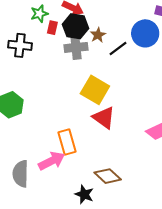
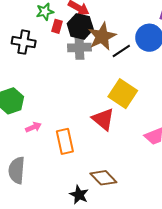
brown star: (98, 35) -> (102, 36), size x1.8
yellow square: (95, 90) -> (123, 94), moved
pink arrow: (52, 161) -> (33, 127), moved, size x0.6

